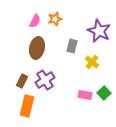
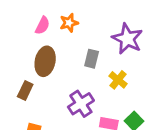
purple cross: (45, 80) -> (81, 104), moved
brown rectangle: (22, 81) -> (25, 90), moved

